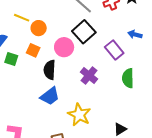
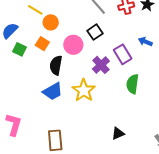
black square: (84, 32) -> (95, 32), size x0.7
purple cross: (89, 75) -> (101, 65), moved
yellow star: (79, 115) -> (84, 90), moved

